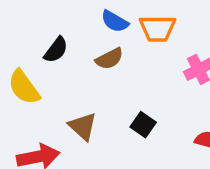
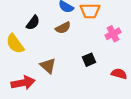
black square: (143, 125) -> (89, 60), moved, turned 32

